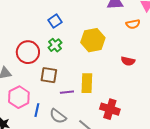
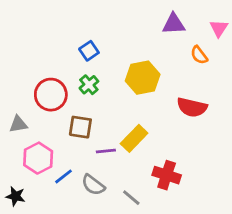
orange semicircle: (133, 24) -> (199, 55), turned 64
red semicircle: (128, 61) -> (192, 107), size x1.5
yellow rectangle: (87, 83) -> (134, 138), turned 42
blue line: (37, 110) -> (64, 176), turned 40

